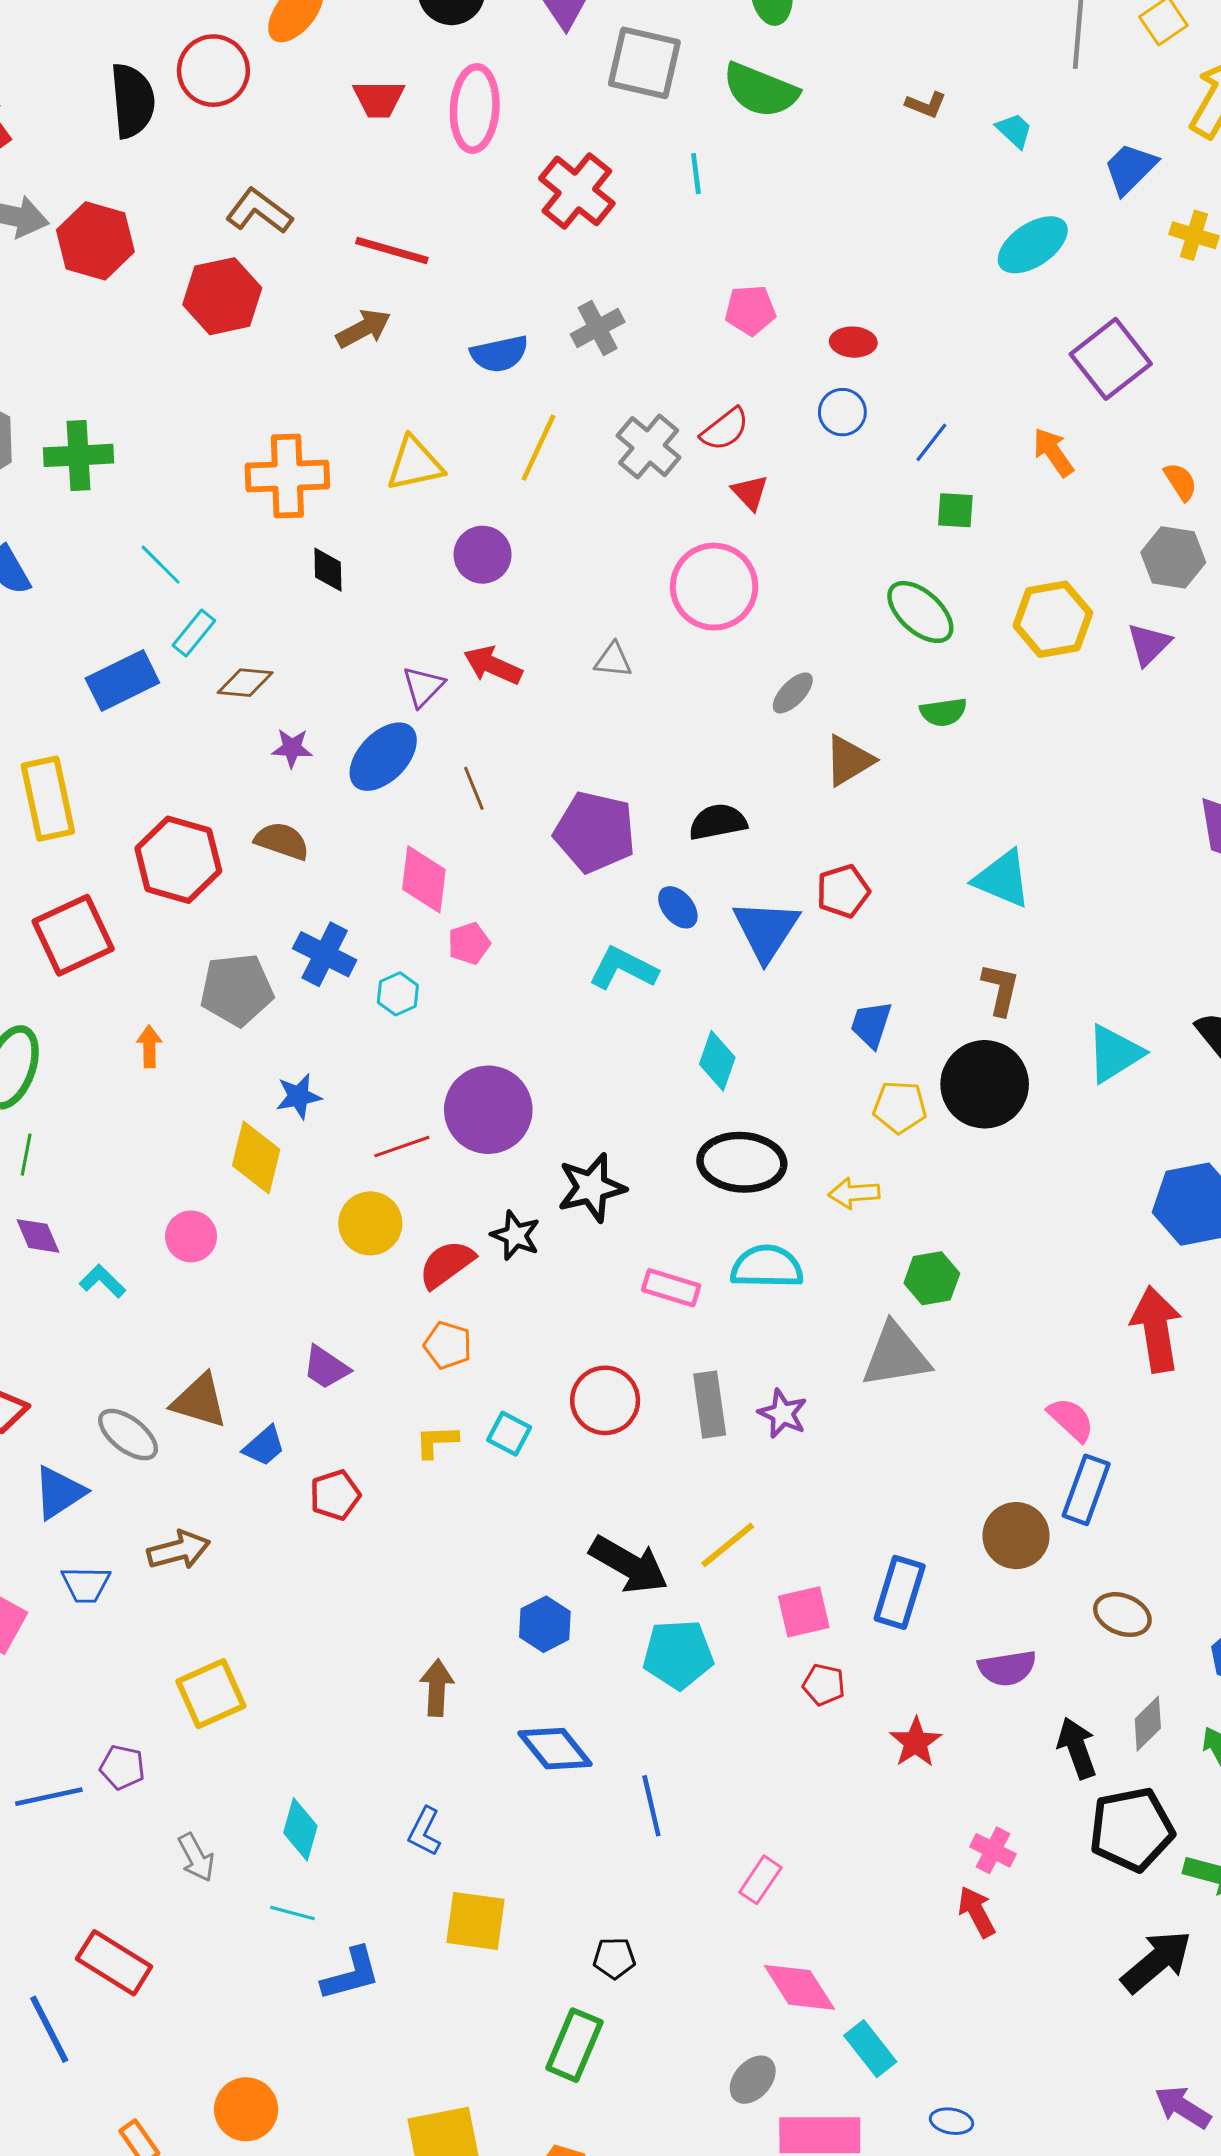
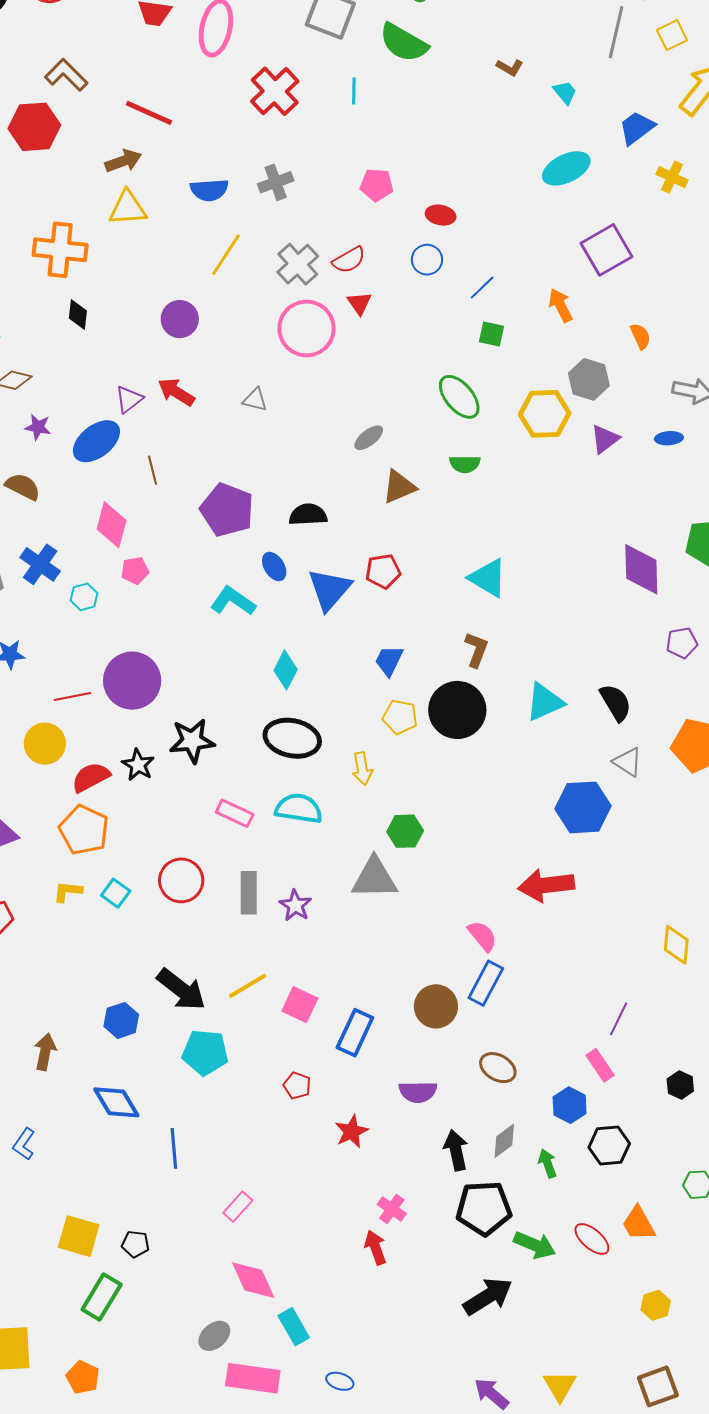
yellow triangle: (415, 464) -> (128, 208), moved
gray hexagon: (1173, 557) -> (589, 379), moved
pink circle: (714, 587) -> (307, 328), moved
yellow arrow: (854, 1193) -> (362, 769), turned -104
red arrow: (1156, 1329) -> (546, 885), turned -96
orange pentagon: (448, 1345) -> (84, 830), size x1.6
pink square: (804, 1612) -> (300, 1005), moved, turned 30
yellow square: (475, 1921) -> (79, 1236), moved

